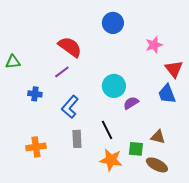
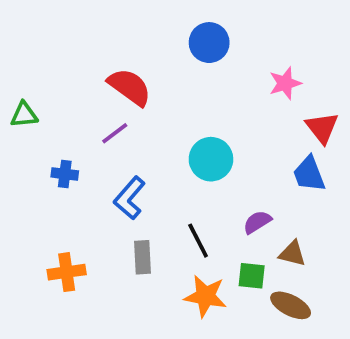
purple semicircle: (131, 103) -> (257, 222), moved

